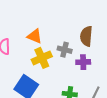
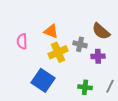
brown semicircle: (86, 36) -> (101, 31), turned -54

